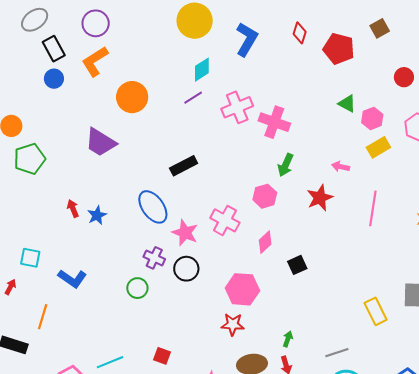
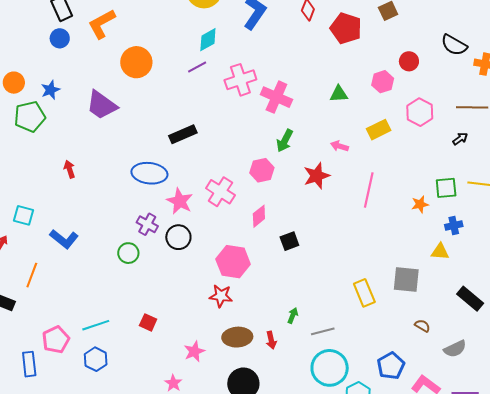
green triangle: (347, 104) -> (339, 94), moved, turned -36
pink hexagon: (372, 118) -> (383, 82), moved
blue ellipse: (153, 207) -> (149, 173), turned -52
blue star: (97, 215) -> (50, 90), moved
green arrow: (288, 339) -> (293, 316), moved

